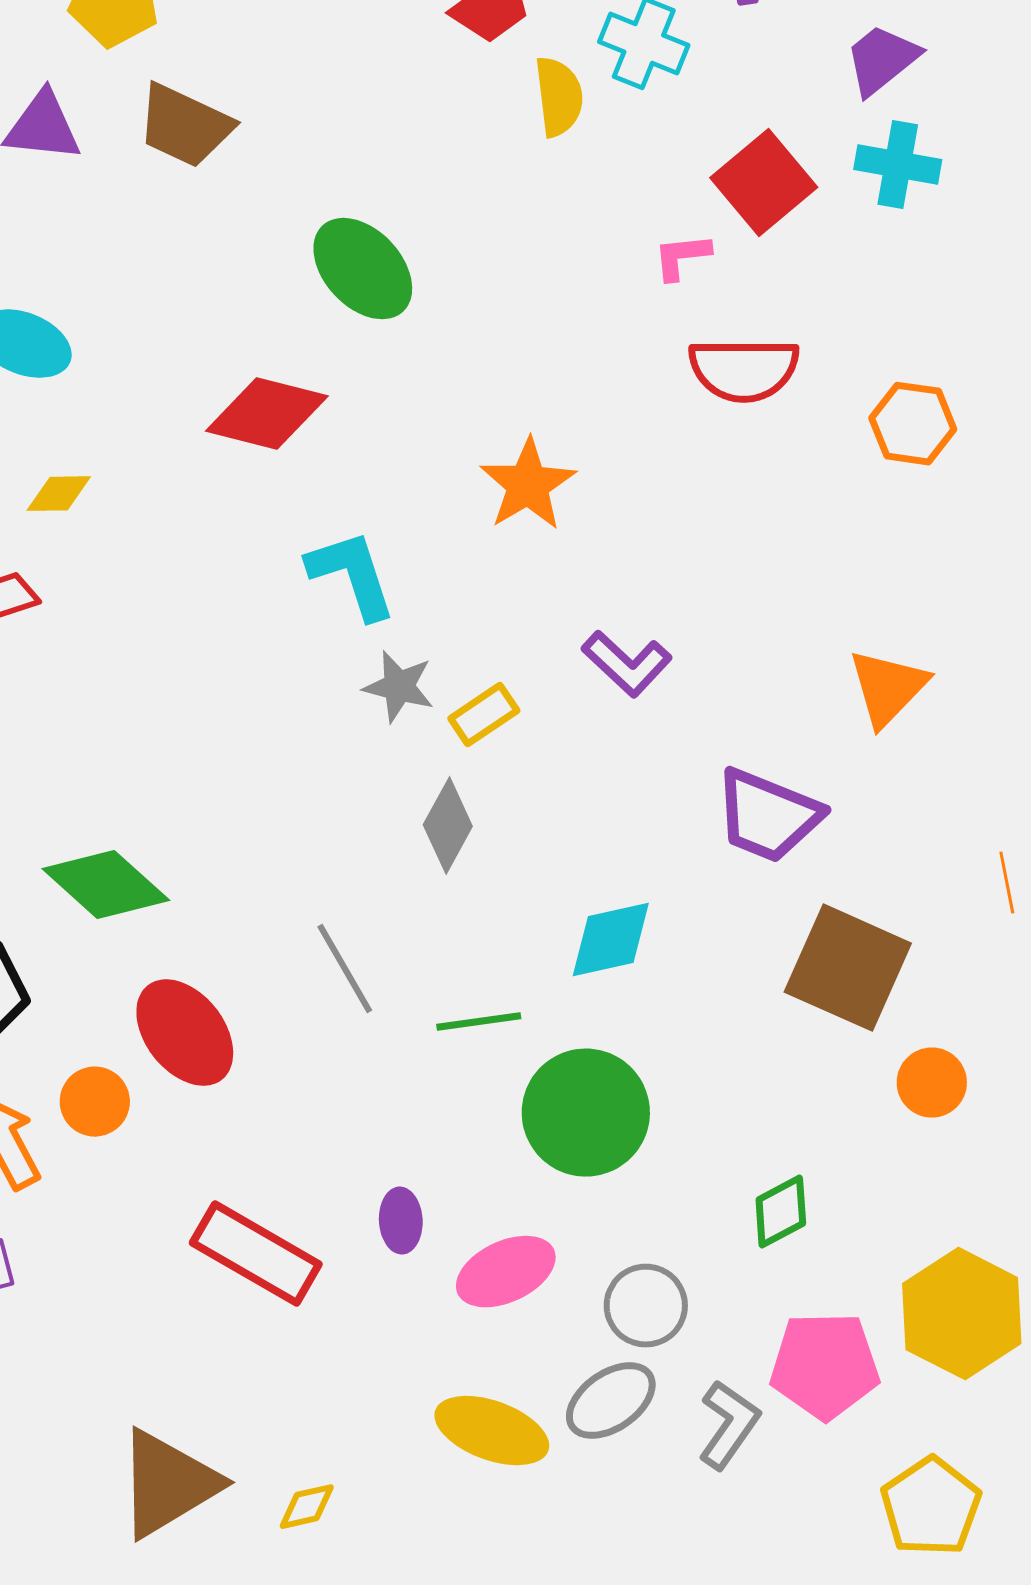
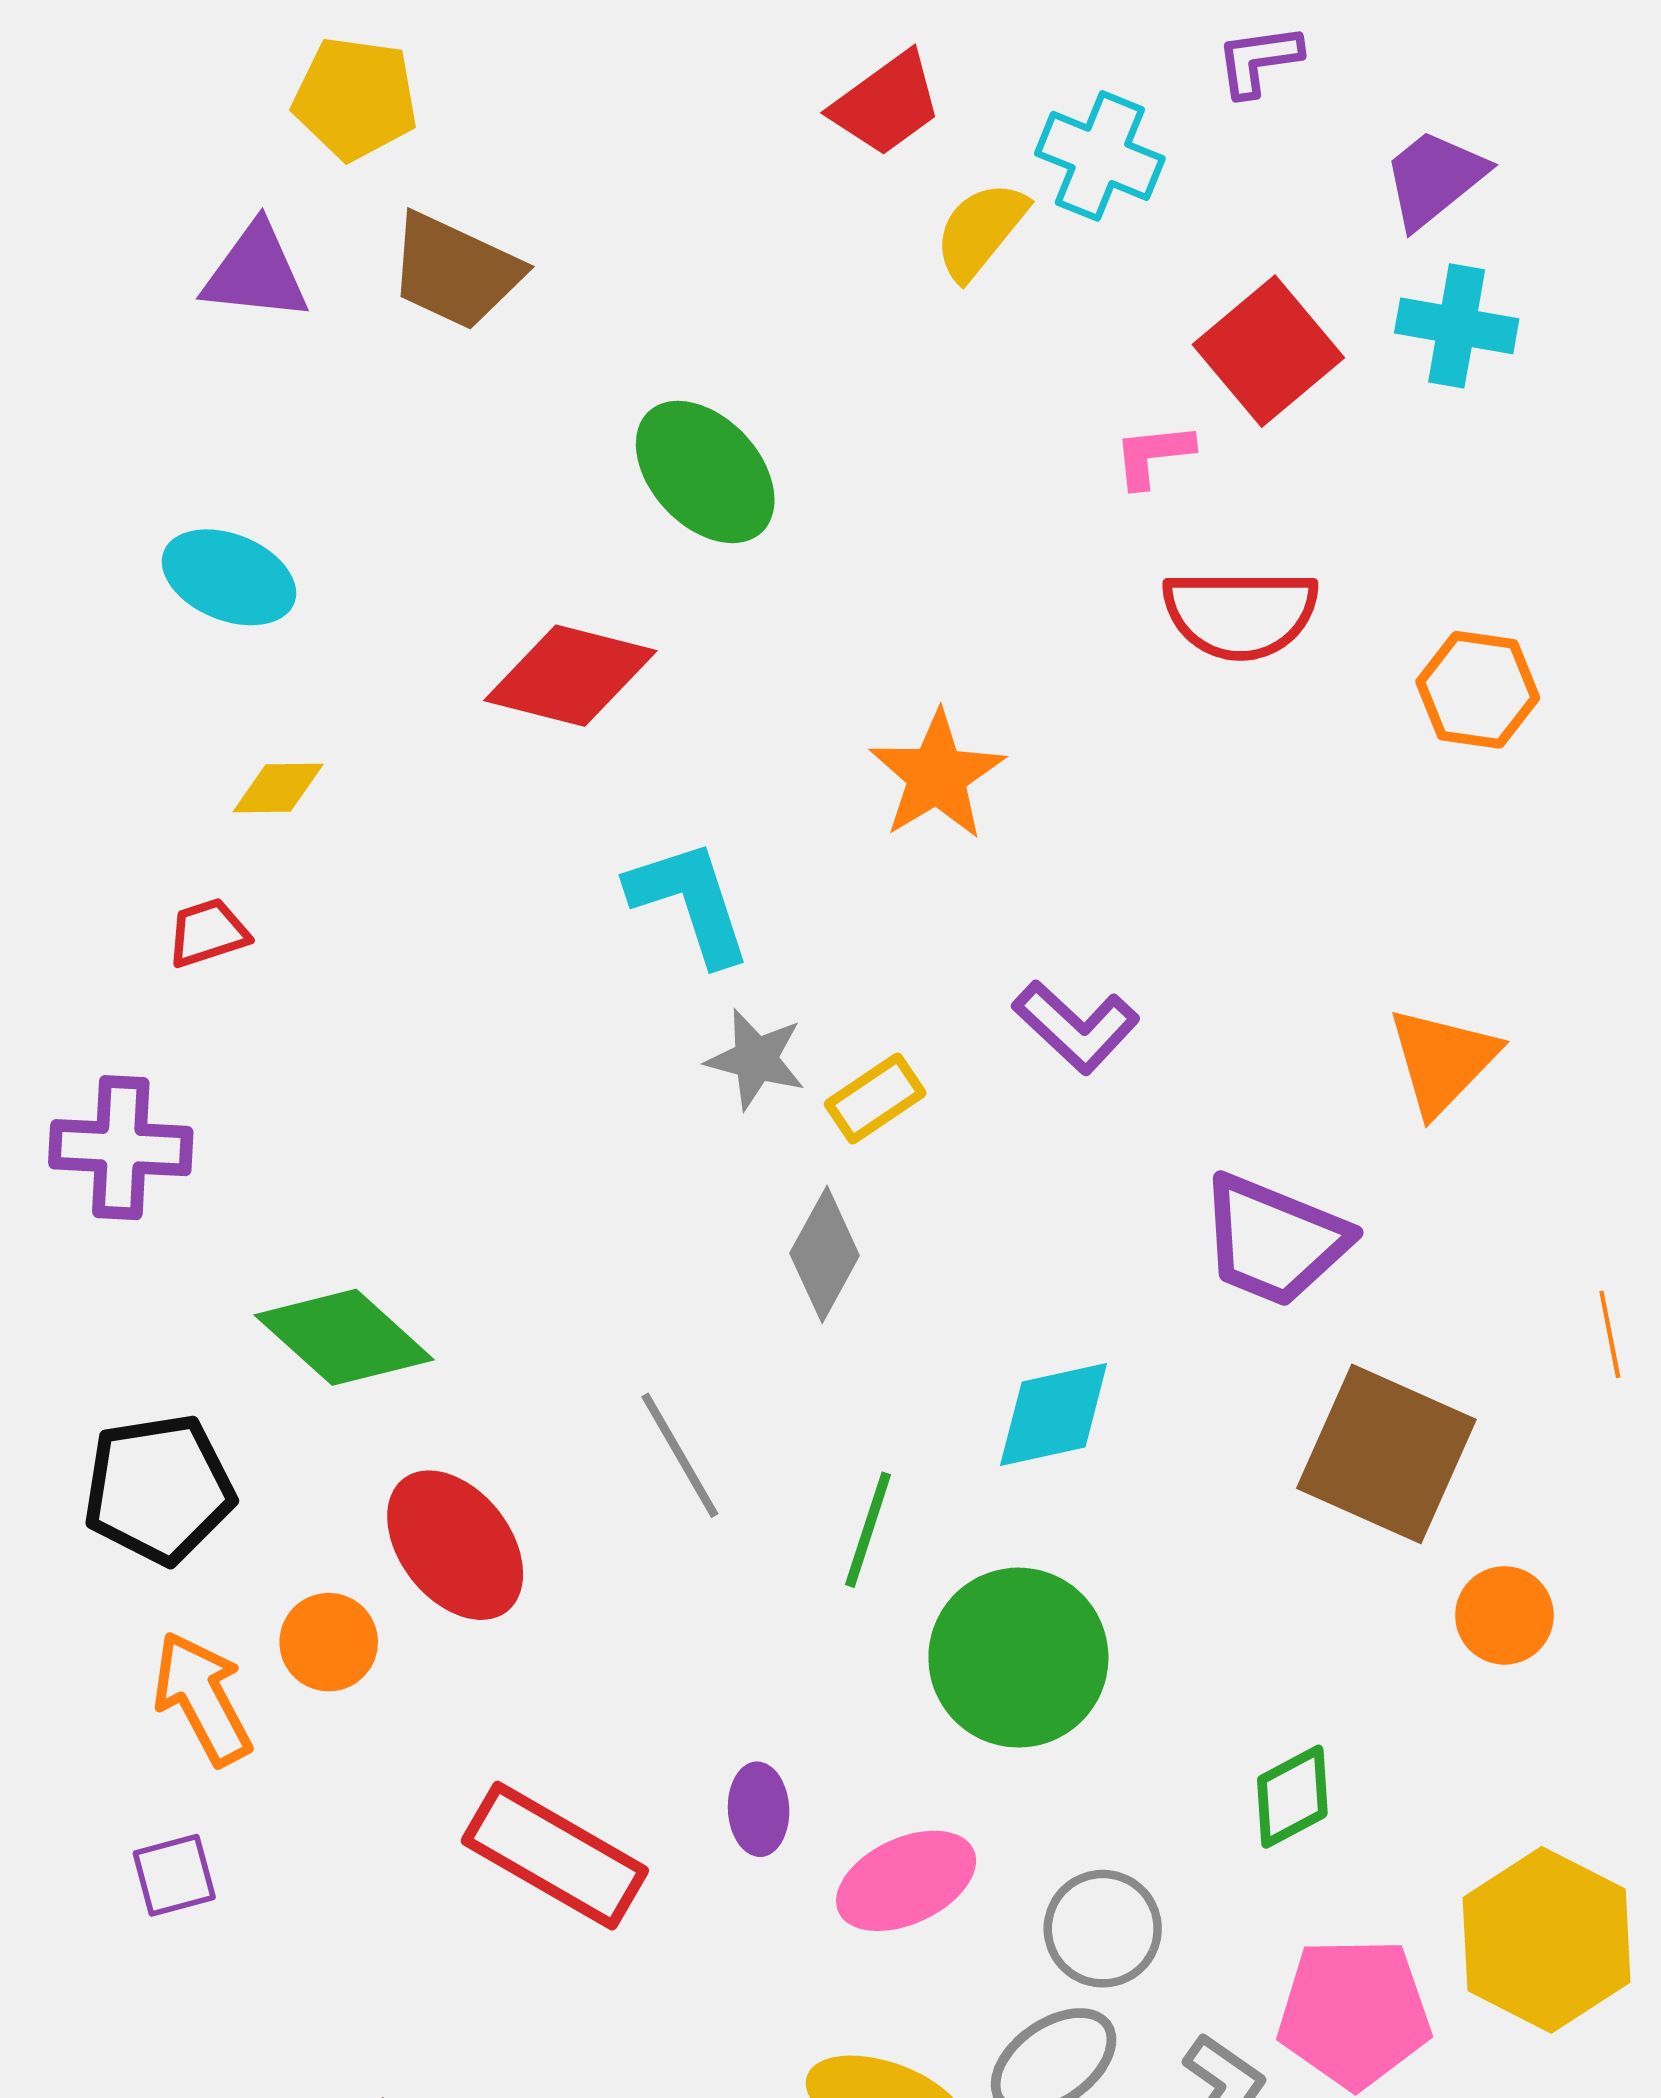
yellow semicircle: (559, 97) -> (980, 230), turned -134
green line: (479, 1022) -> (868, 1530), turned -64

